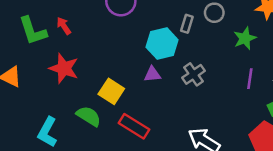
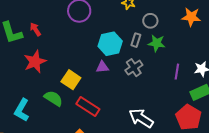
gray rectangle: (187, 24) -> (136, 40), moved
green star: (245, 38) -> (157, 43), moved, turned 30
red star: (64, 68) -> (35, 62), turned 30

